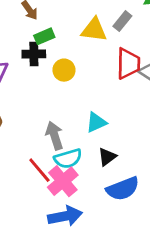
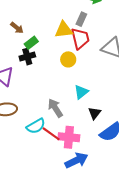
red trapezoid: (128, 64) -> (80, 38), moved
yellow circle: (64, 70) -> (68, 59), moved
cyan semicircle: (68, 159) -> (36, 126), moved
pink cross: (63, 181) -> (69, 137), turned -30

